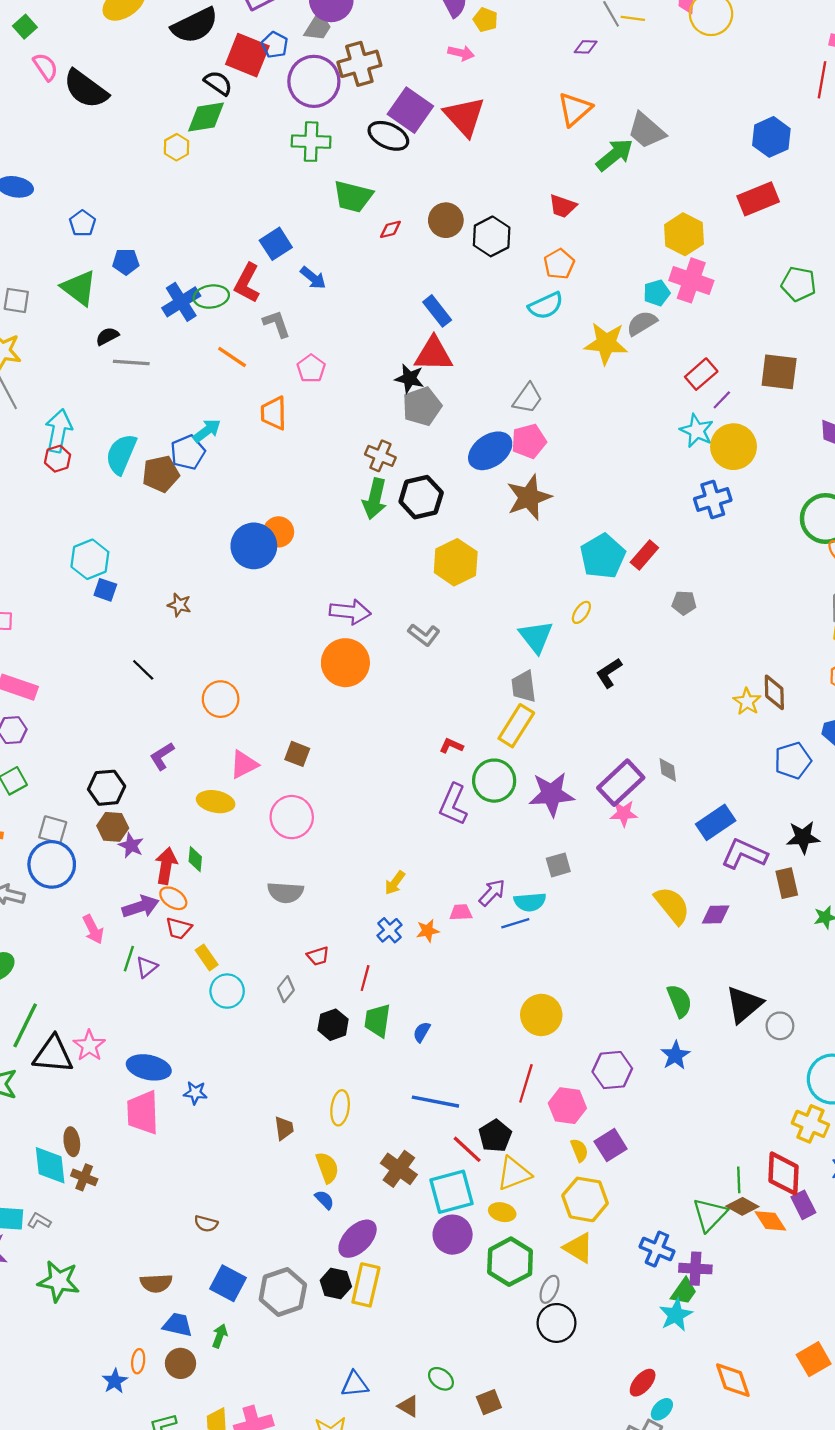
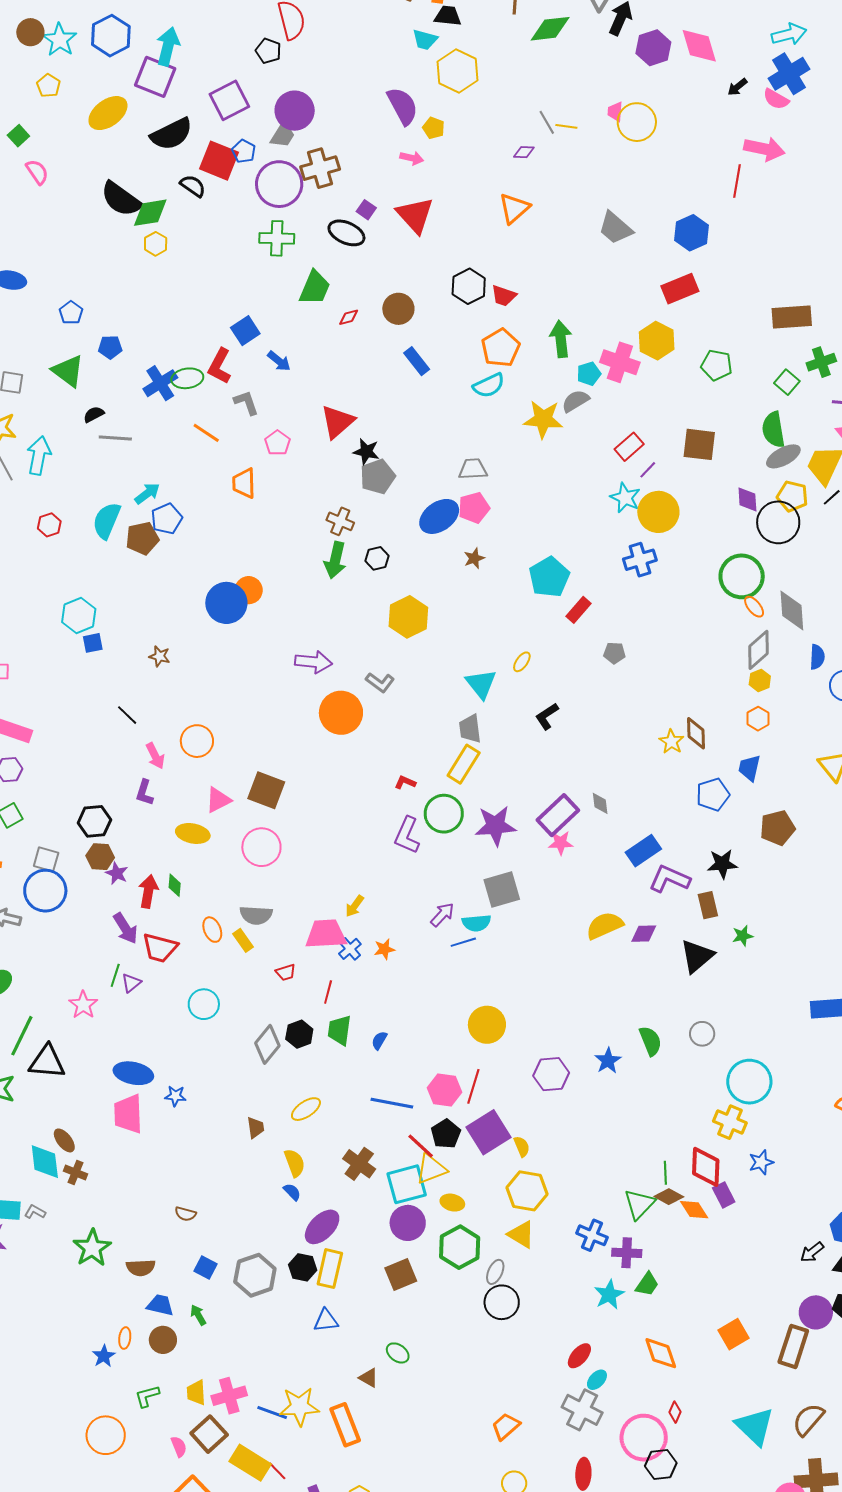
black semicircle: (86, 89) -> (121, 199), moved
purple square: (410, 110) -> (366, 210), size x0.5
green diamond: (206, 117) -> (150, 213), moved
gray trapezoid: (646, 131) -> (615, 228), moved
green arrow: (615, 155) -> (561, 339), moved, turned -57
green trapezoid: (353, 197) -> (315, 288), turned -81
yellow hexagon: (684, 234) -> (657, 341), moved
black hexagon: (492, 236) -> (469, 286), moved
orange pentagon: (559, 264) -> (501, 348), size x1.4
blue rectangle: (437, 311) -> (417, 361), moved
red triangle: (434, 354) -> (337, 422), moved, turned -42
gray trapezoid: (528, 398) -> (473, 469), turned -128
cyan arrow: (59, 431) -> (39, 455), moved
cyan arrow: (207, 431) -> (147, 494), moved
black hexagon: (421, 497) -> (377, 558), size x0.6
brown star: (529, 497) -> (474, 558), size x0.5
cyan pentagon: (603, 556) -> (549, 577), moved
blue square: (105, 590) -> (93, 643), turned -30
orange circle: (345, 663) -> (341, 713), moved
brown square: (297, 754) -> (266, 790), size x1.6
purple L-shape: (162, 756) -> (144, 793), turned -40
gray square: (558, 865) -> (502, 889), size x1.6
orange ellipse: (173, 898) -> (212, 930), moved, turned 35
yellow semicircle: (672, 905) -> (605, 926), turned -75
purple arrow: (141, 907) -> (125, 928), turned 76
pink trapezoid: (461, 912) -> (326, 934), moved, size x2.0
red trapezoid: (179, 928) -> (160, 948), size x1.5
pink arrow: (93, 929) -> (155, 756), moved
yellow rectangle: (207, 957) -> (243, 940), moved
gray diamond: (286, 989) -> (267, 1044), moved, size x1.6
green semicircle: (679, 1001) -> (650, 1041), moved
black triangle: (744, 1004) -> (697, 956), moved
pink star: (89, 1046) -> (83, 1005), moved
pink hexagon: (567, 1106) -> (444, 1090), moved
yellow ellipse: (340, 1108) -> (306, 1109), turned 48
brown ellipse: (72, 1142) -> (64, 1140), turned -30
purple square: (611, 1145) -> (489, 1132), moved, size x1.5
yellow triangle: (514, 1174) -> (431, 1169), moved
green star: (59, 1281) -> (92, 1248), moved, turned 30
blue square: (228, 1283) -> (206, 1268), size x0.7
green trapezoid: (684, 1291) -> (647, 1284), moved
green arrow: (220, 1336) -> (198, 1315), turned -50
blue triangle: (355, 1384) -> (326, 1321), moved
brown square: (489, 1402) -> (401, 1274), moved, size x1.4

